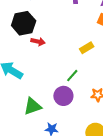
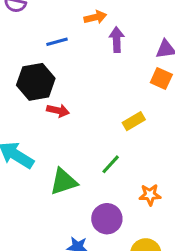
purple circle: (63, 96) -> (107, 219), moved
green triangle: (32, 106) -> (64, 182), moved

